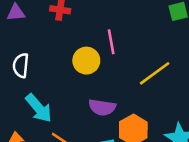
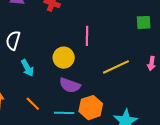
yellow circle: (86, 61) -> (64, 58), moved
cyan arrow: (39, 108) -> (27, 68), moved, size x0.7

